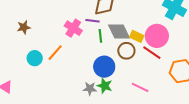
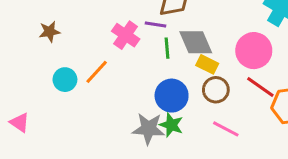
yellow rectangle: (137, 36) -> (207, 64), moved
brown circle: (126, 51) -> (216, 90), moved
red line: (152, 53) -> (260, 87), moved
gray star: (90, 89) -> (149, 129), size x1.5

